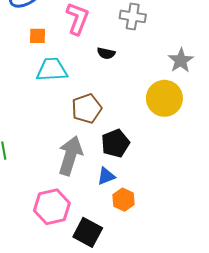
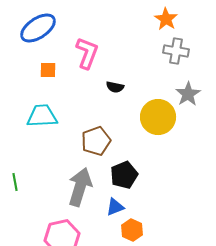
gray cross: (133, 16) -> (176, 51), moved
cyan trapezoid: (52, 70) -> (42, 116), moved
yellow circle: (164, 98) -> (158, 117), moved

